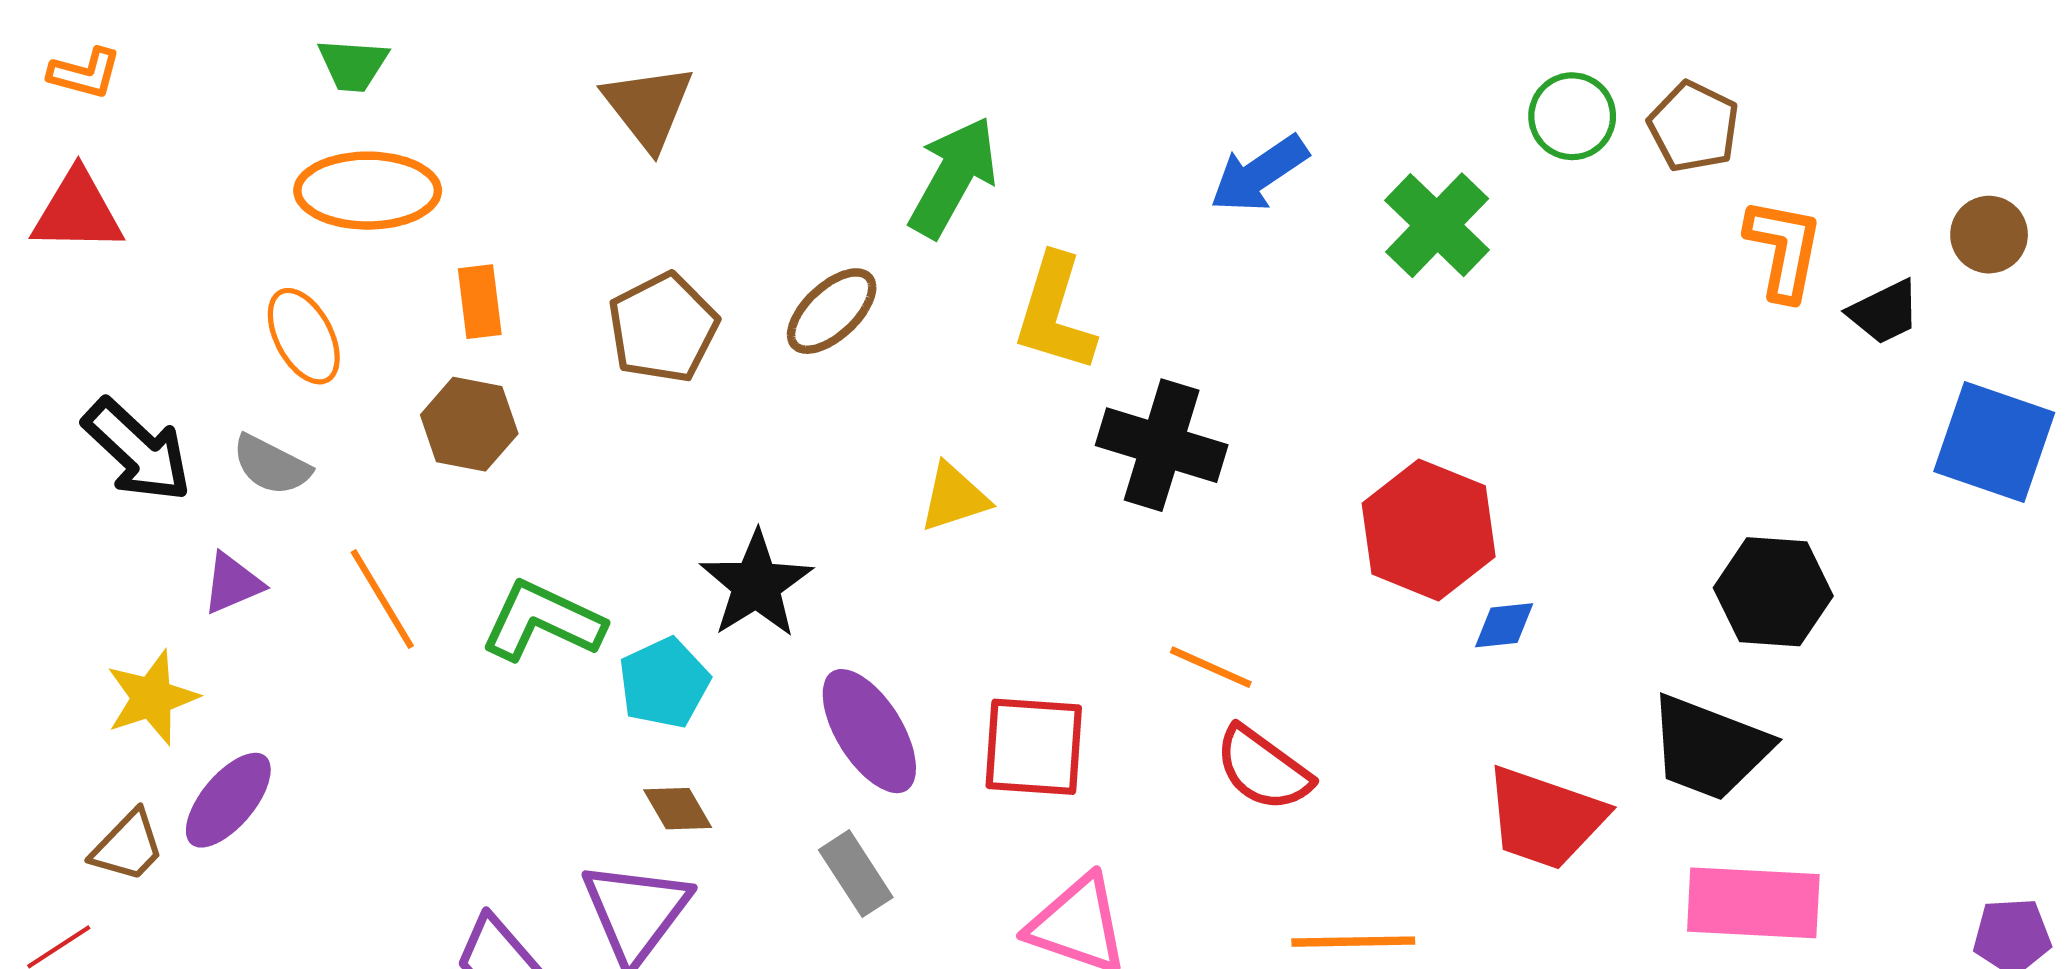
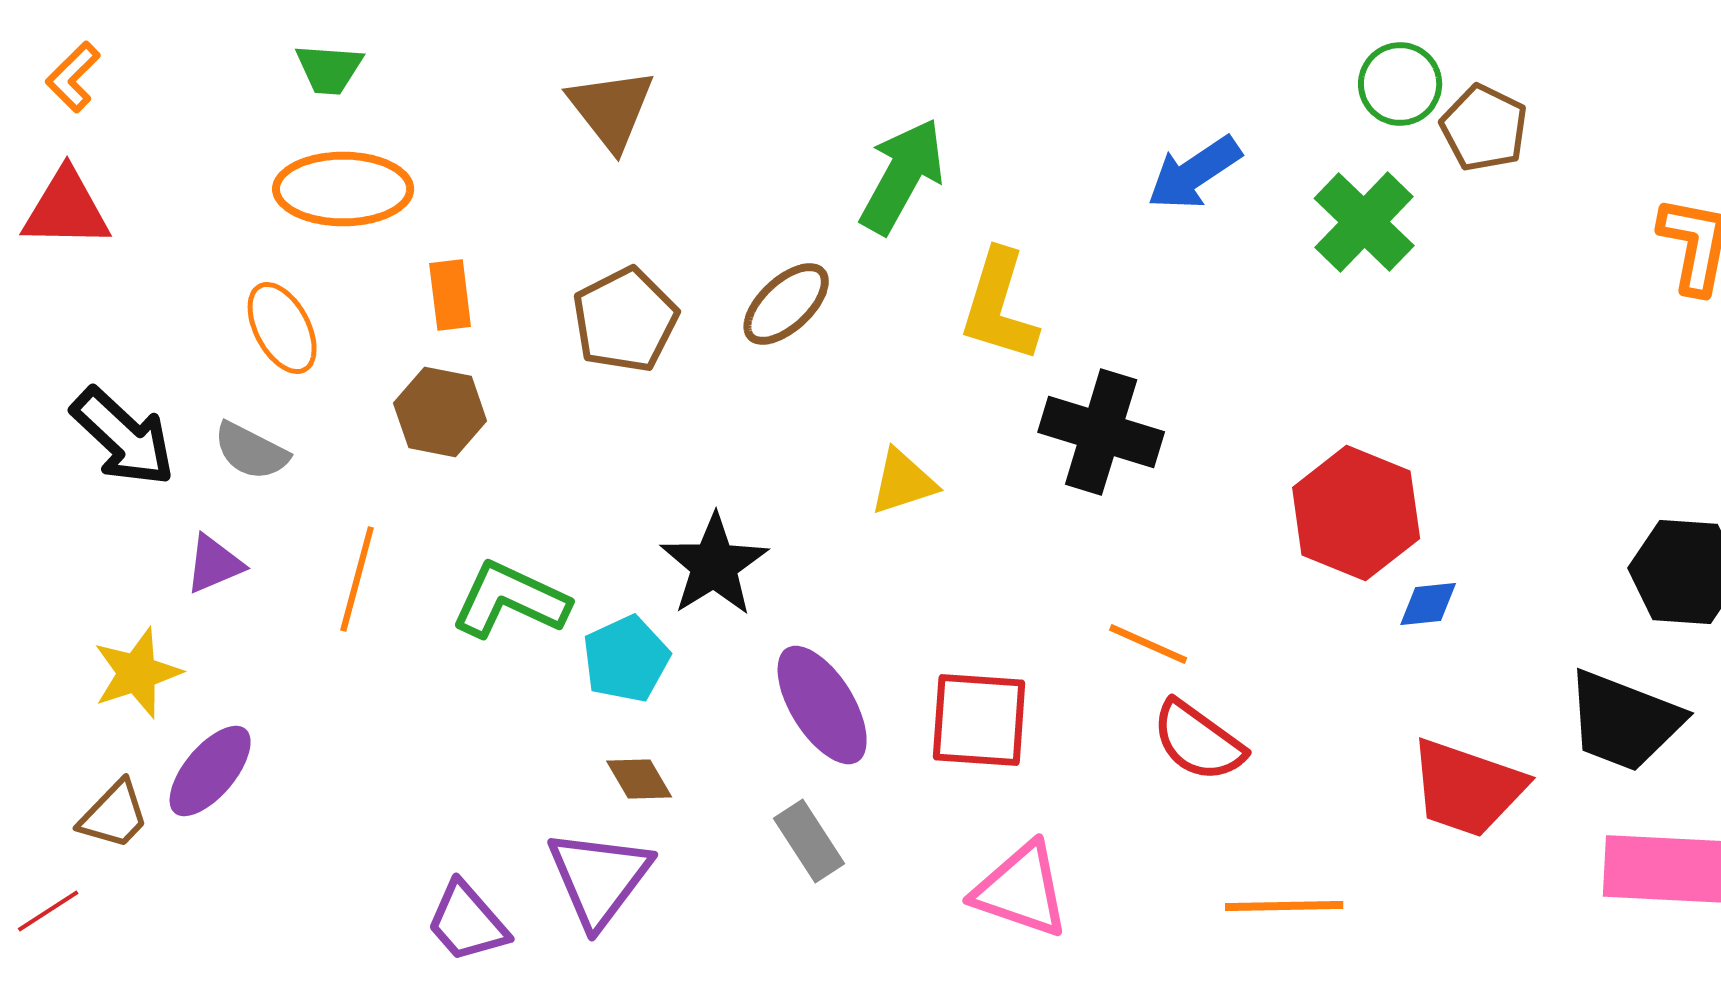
orange L-shape: (85, 73) -> (73, 77), turned 120
green circle: (1572, 116) -> (1400, 84), moved
brown pentagon: (1694, 127) -> (1484, 128), moved
orange line: (382, 599) -> (357, 579), turned 46

